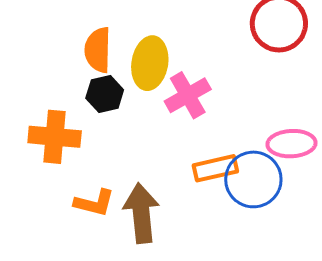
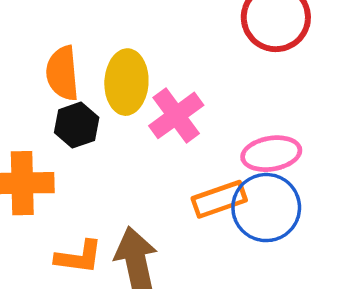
pink ellipse: (292, 144) -> (271, 154), moved

